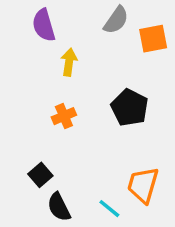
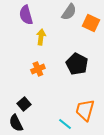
orange square: (153, 39) -> (91, 23), turned 36
black semicircle: (59, 207) -> (16, 123), moved

